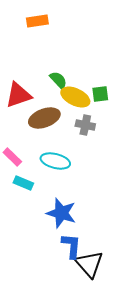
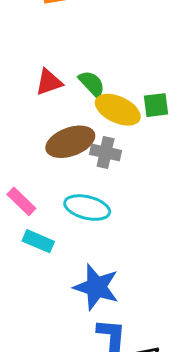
red triangle: (18, 95) -> (49, 82), moved, size x0.7
gray cross: (85, 125) -> (106, 152), moved

